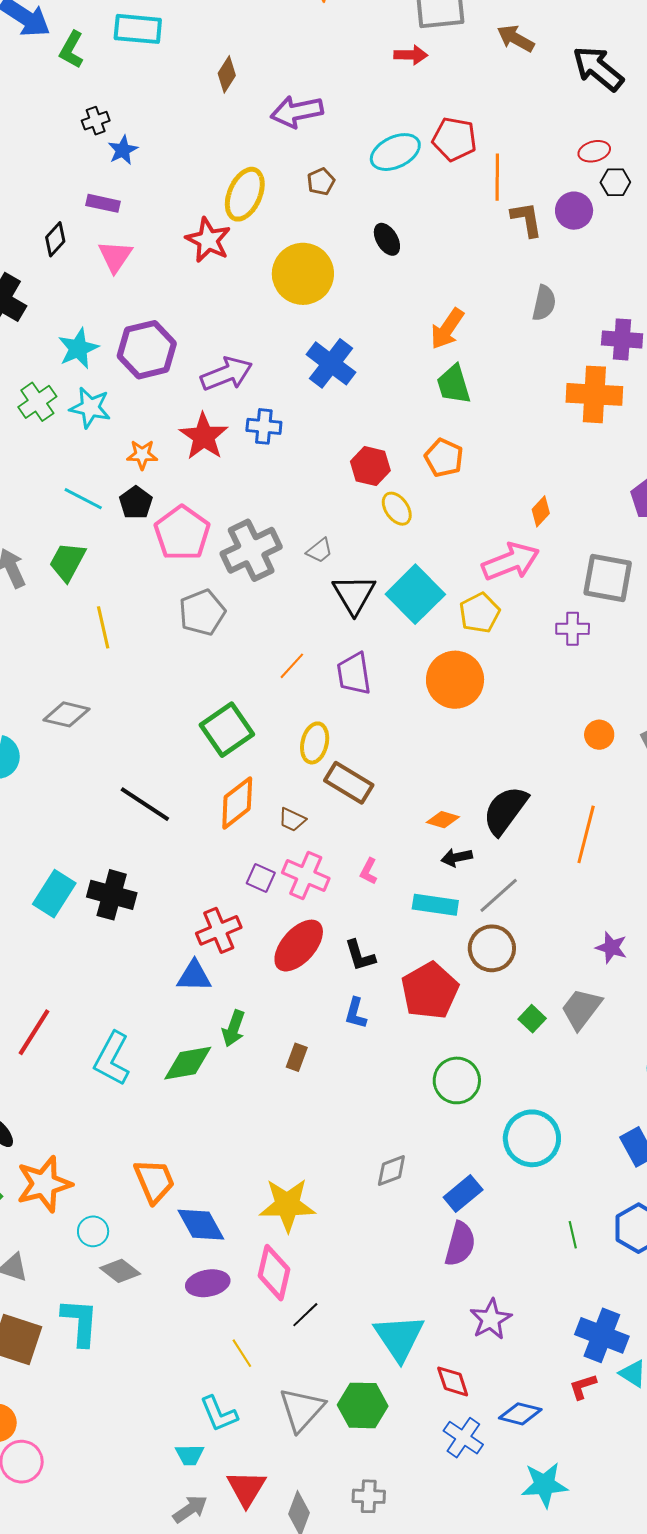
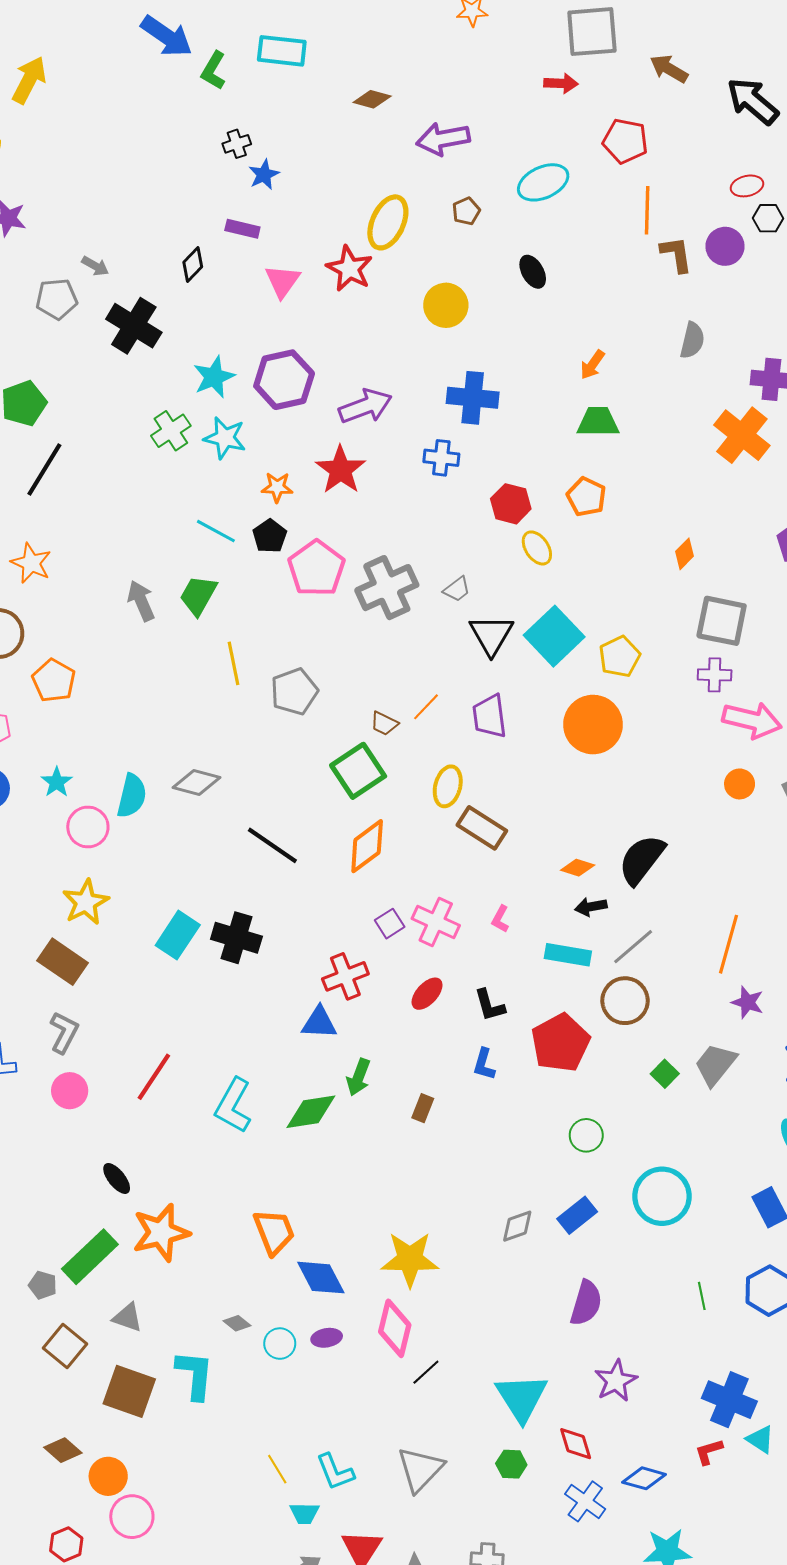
brown diamond: (227, 74) -> (372, 99), turned 72
red pentagon: (454, 139) -> (625, 141), moved
pink triangle: (115, 256) -> (283, 281), moved
yellow circle: (303, 274) -> (446, 305), size x0.7
orange arrow: (447, 329) -> (592, 365), size x0.7
blue cross: (331, 363) -> (473, 398), turned -33
green trapezoid: (454, 384) -> (598, 422), turned 105
orange cross: (594, 394) -> (742, 435), turned 34
blue cross: (264, 426) -> (441, 458), moved
pink arrow: (511, 562) -> (752, 720), moved, turned 34
gray square: (608, 578) -> (722, 621), moved
gray pentagon: (202, 612) -> (294, 691), moved
gray diamond: (67, 714) -> (197, 782), moved
brown trapezoid: (292, 820) -> (384, 723), moved
orange line: (586, 834) -> (729, 944), moved
purple square: (261, 878) -> (390, 924), turned 32
red ellipse: (299, 946) -> (427, 994), size x0.6
green circle: (457, 1080) -> (586, 1135), size x0.7
blue rectangle: (463, 1193) -> (577, 1215), moved
cyan circle: (93, 1231) -> (280, 1344), moved
gray diamond: (120, 1271) -> (237, 1323), size x0.7
purple ellipse: (208, 1283) -> (327, 1338), size x0.7
yellow line: (242, 1353) -> (277, 1469), moved
green hexagon: (363, 1405) -> (511, 1464), moved, size x0.6

